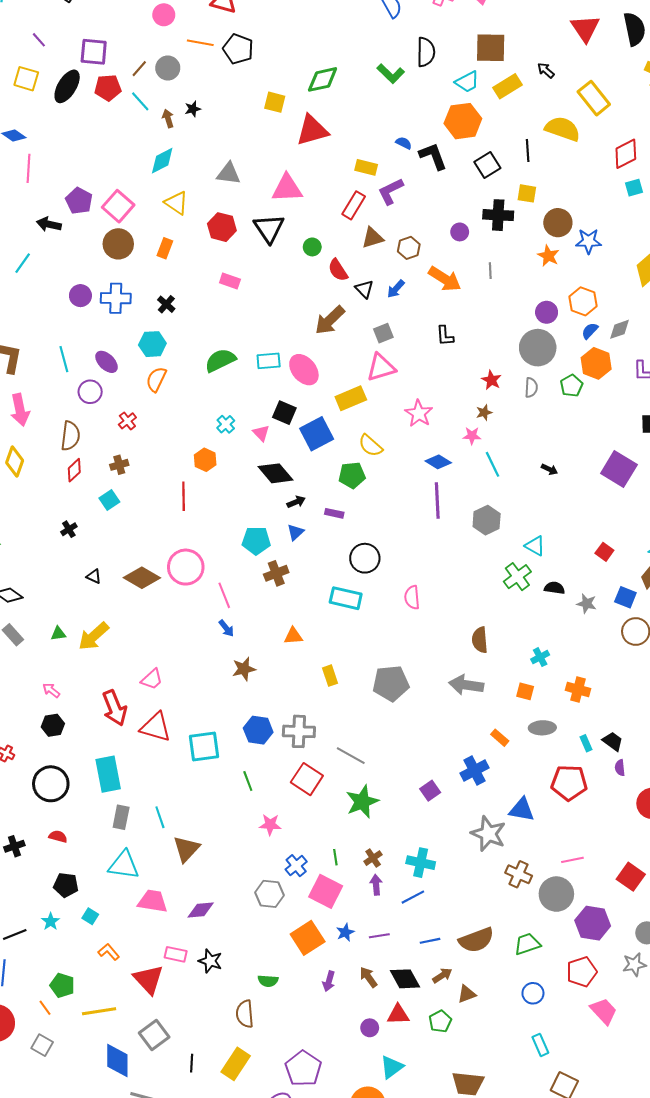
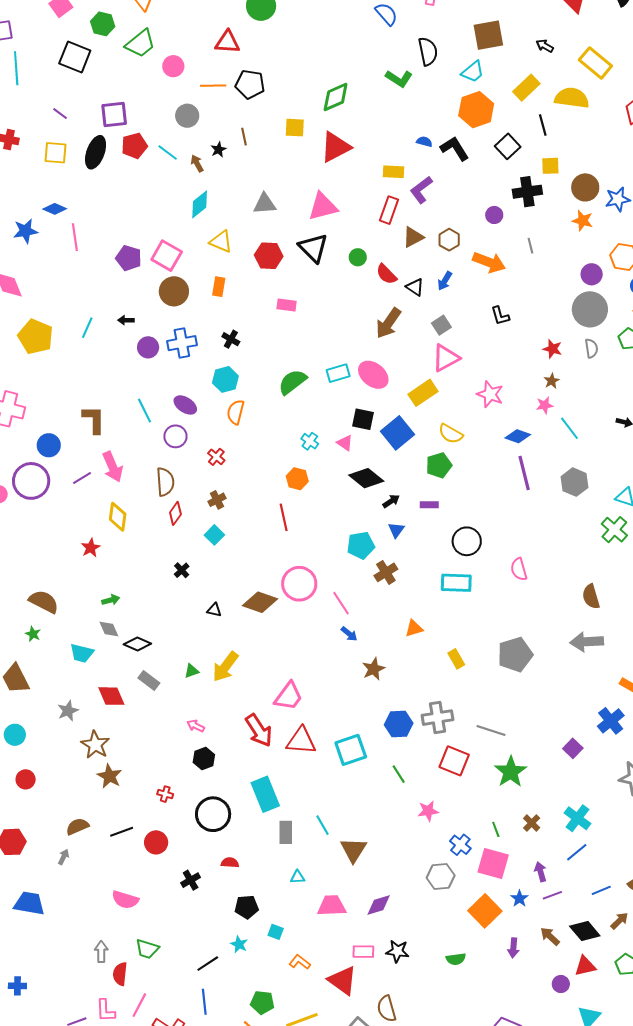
brown line: (139, 69) -> (244, 137), moved, turned -42
yellow rectangle: (507, 86) -> (526, 88), moved
black arrow: (49, 224) -> (126, 320), moved, size x0.7
pink trapezoid: (152, 679) -> (289, 696), size x1.4
cyan cross: (421, 863) -> (577, 818), turned 36
cyan triangle: (124, 865) -> (298, 877), size x0.5
purple arrow: (376, 885) -> (540, 872), moved
brown semicircle: (245, 1014) -> (387, 1009), moved

